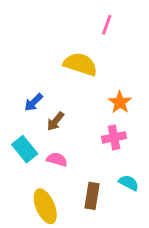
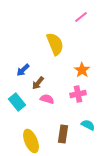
pink line: (107, 25) -> (81, 17), moved, turned 32
yellow semicircle: (80, 64) -> (55, 44), turned 50
pink semicircle: (57, 159) -> (47, 99), moved

